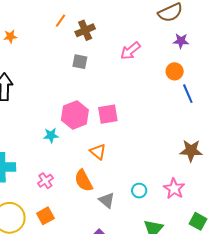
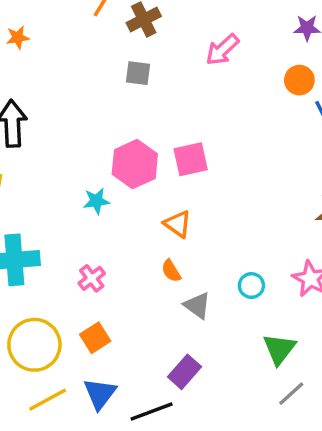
orange semicircle: (84, 181) -> (171, 271), moved, size x0.6

